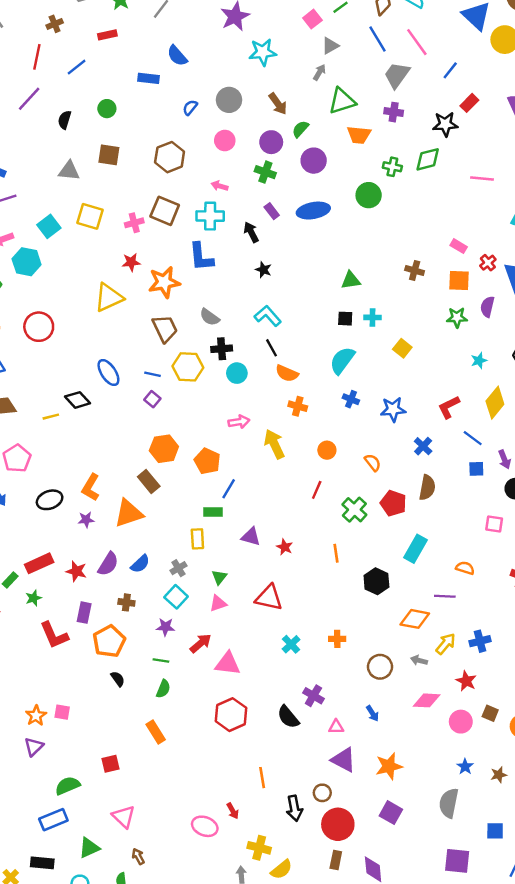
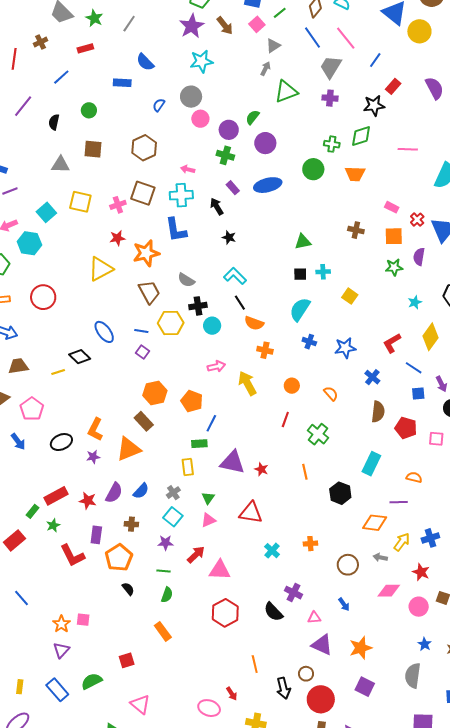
cyan star: (263, 52) -> (201, 61), moved
red line: (37, 57) -> (14, 59), moved
brown arrow: (278, 104) -> (225, 26), moved
orange trapezoid: (359, 135) -> (355, 174), moved
pink circle: (225, 141) -> (200, 119), moved
red pentagon: (393, 503) -> (406, 428), moved
purple triangle: (251, 537) -> (232, 462), size x1.5
blue rectangle: (53, 820) -> (57, 690), moved, turned 75

